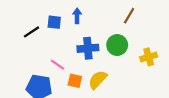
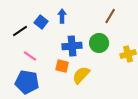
blue square: (54, 22) -> (41, 22), turned 32
pink line: (57, 65) -> (30, 56), moved
orange square: (75, 81) -> (62, 66), moved

